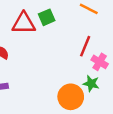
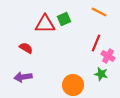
orange circle: (71, 97) -> (73, 85), moved

